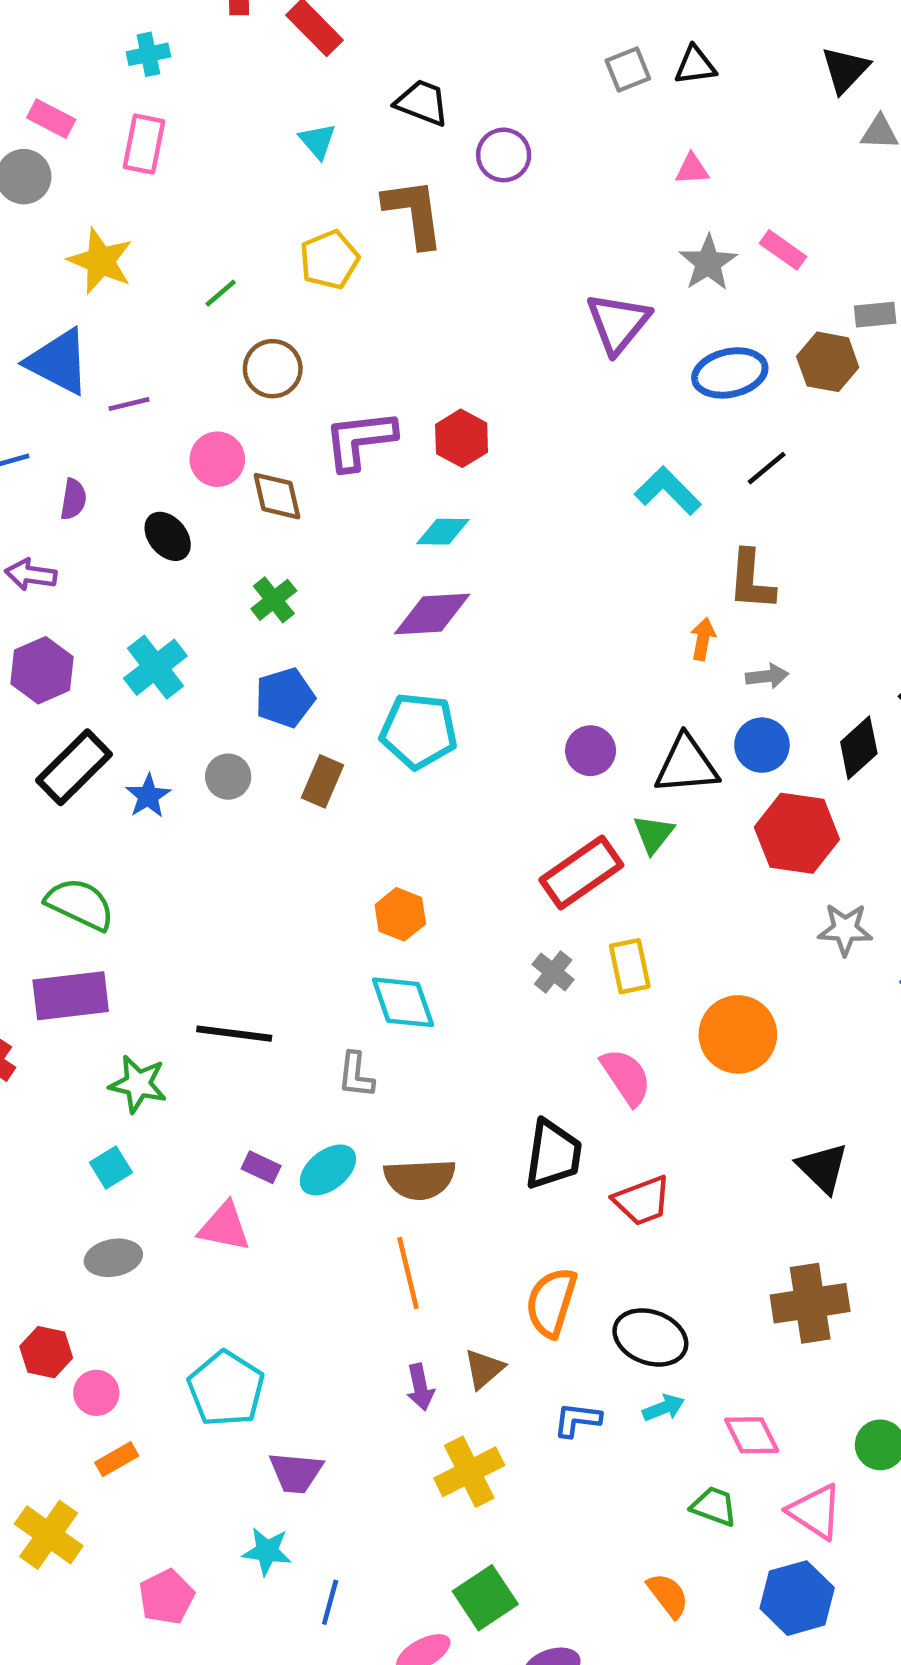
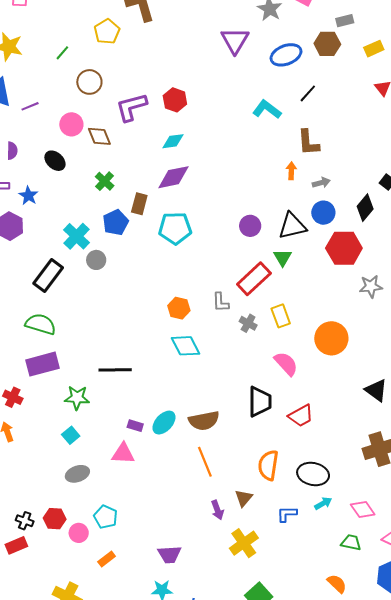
cyan cross: (155, 667) -> (76, 236), moved
black rectangle: (74, 767) -> (48, 275), moved
brown rectangle: (323, 781) -> (139, 204), moved
blue star: (148, 796) -> (28, 196), moved
gray L-shape: (356, 1075) -> (221, 302), moved
cyan pentagon: (226, 1389) -> (106, 517), moved, size x0.7
orange rectangle: (117, 1459) -> (107, 559), moved

